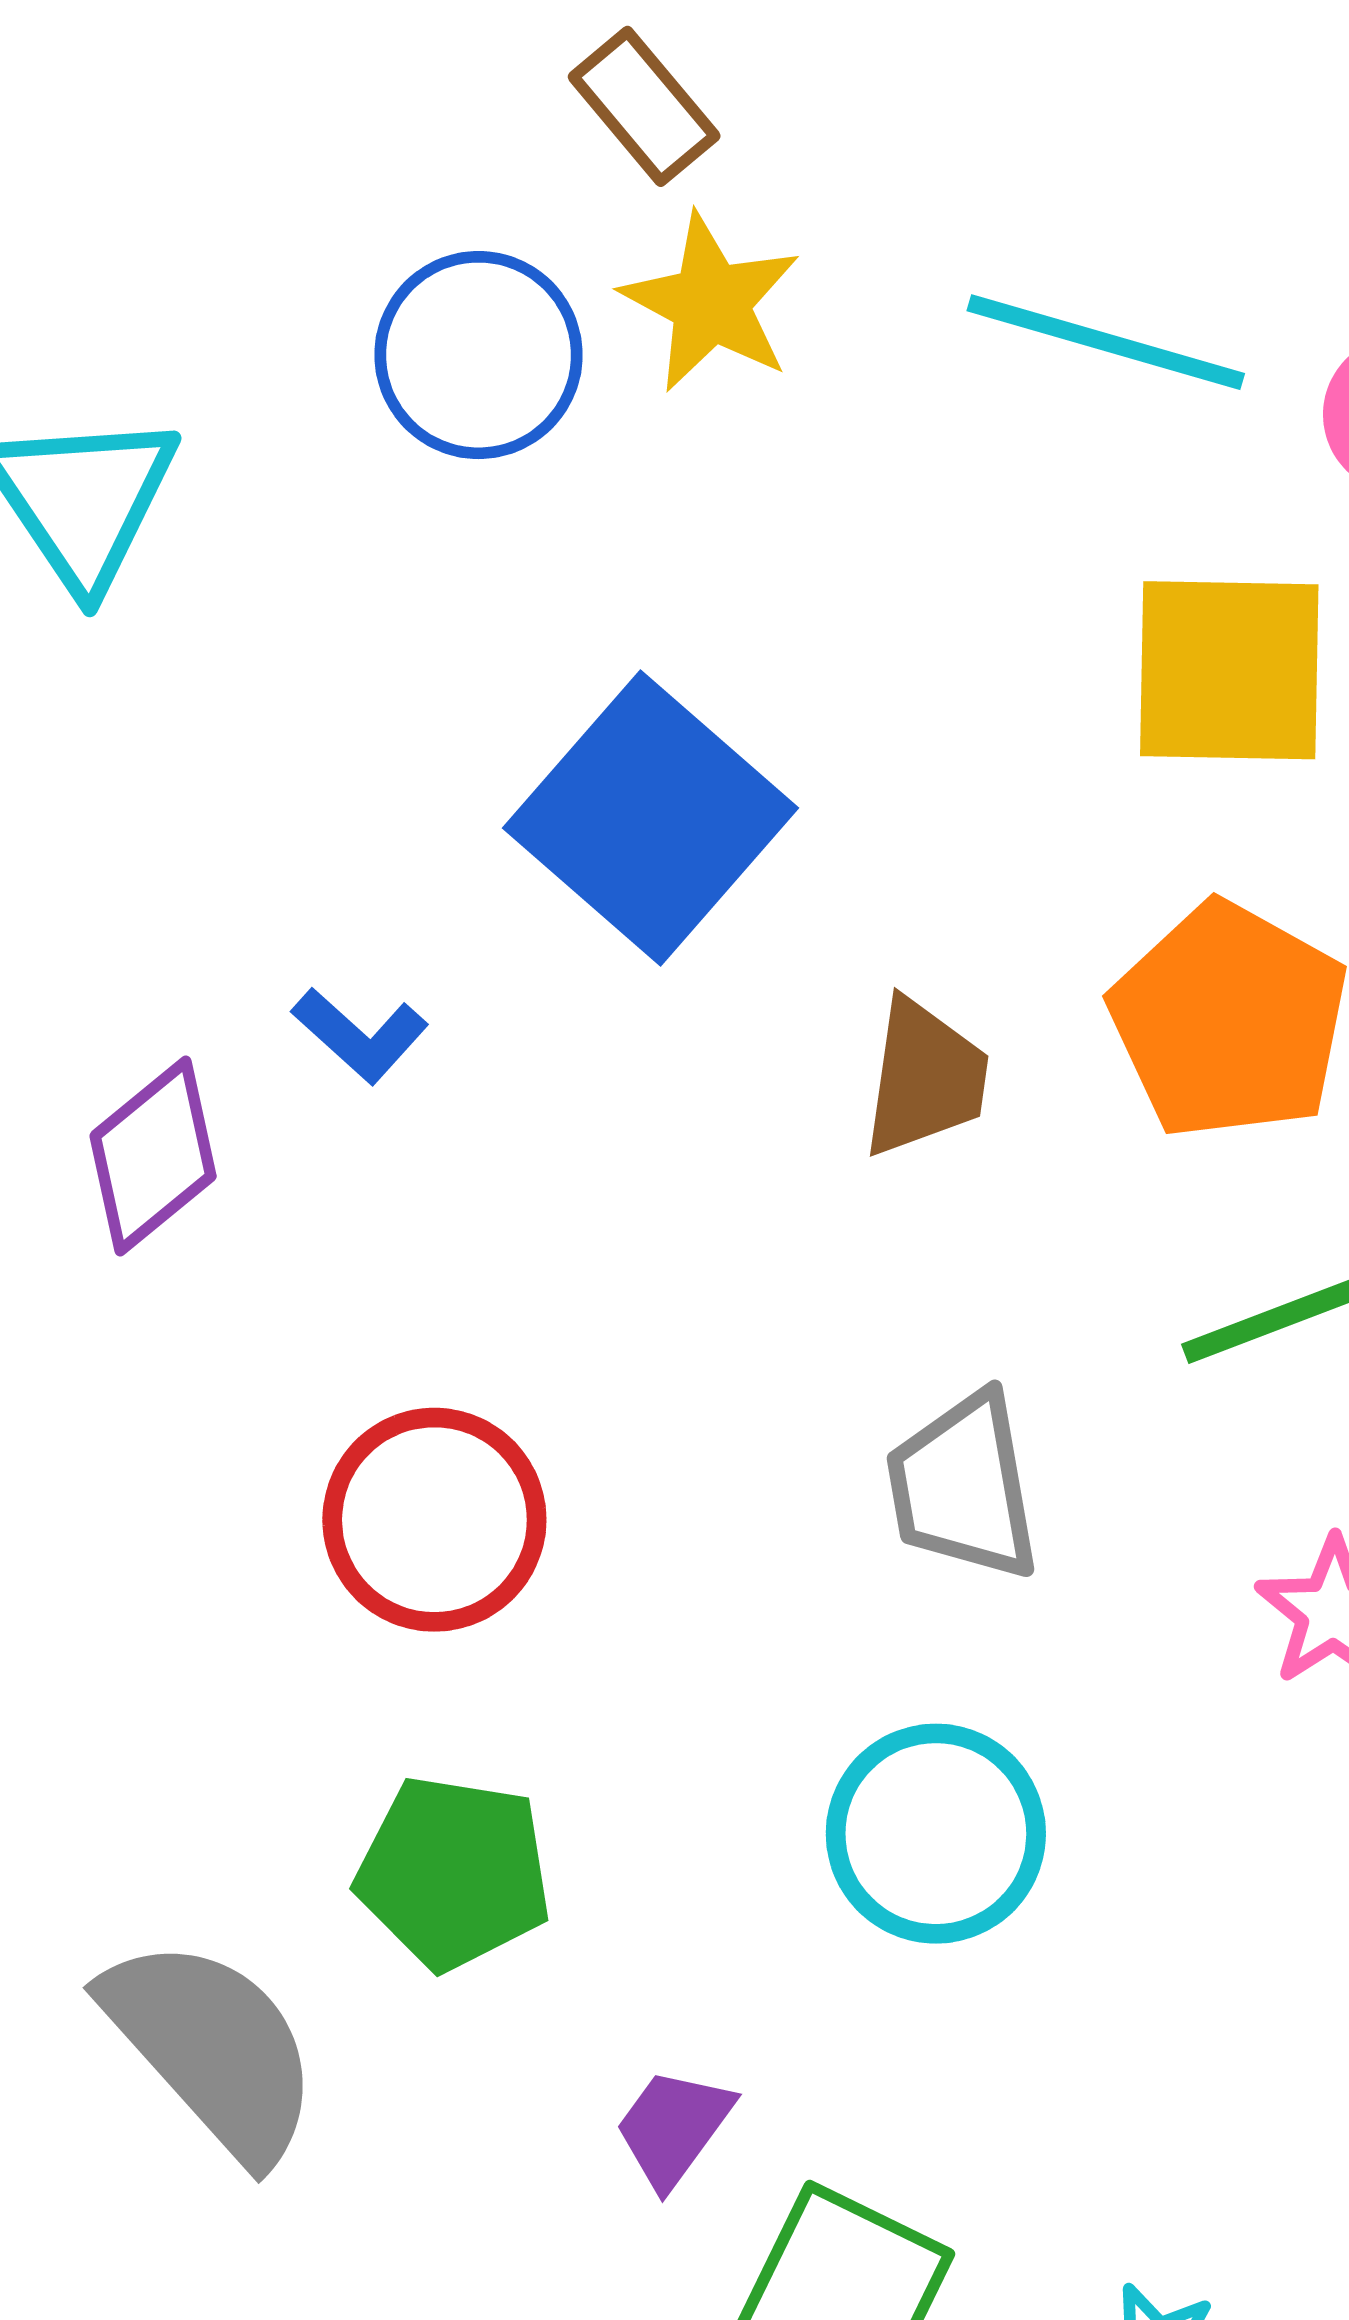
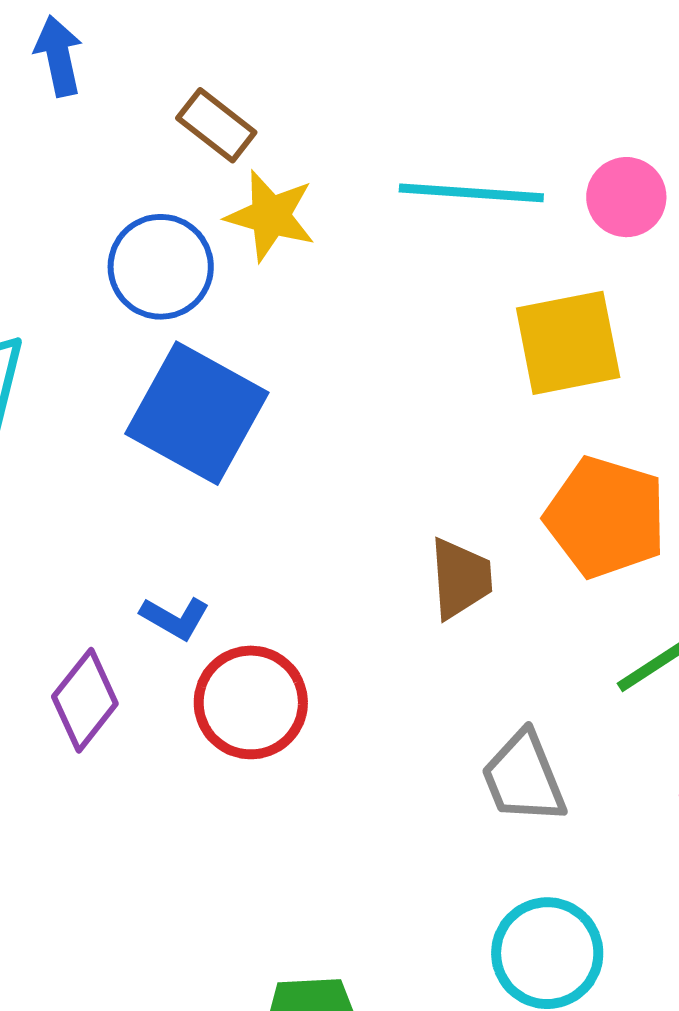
blue square: (651, 818) -> (197, 413), moved
red circle: (434, 1520) -> (251, 702), moved

